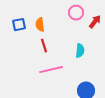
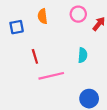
orange semicircle: (40, 25) -> (43, 16), moved
red line: (44, 46) -> (35, 56), moved

